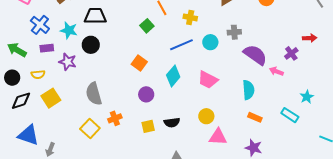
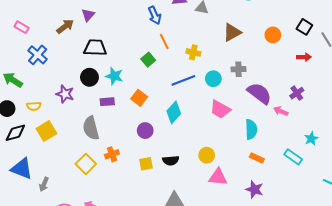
cyan star: (69, 30) -> (114, 76), moved
red arrow: (310, 38) -> (304, 57), moved
purple rectangle: (47, 48) -> (107, 102), moved
pink trapezoid: (208, 80) -> (220, 109), moved

